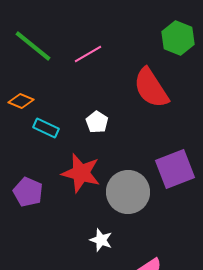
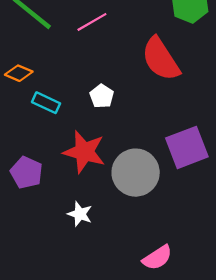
white star: (101, 240) -> (80, 214), moved

